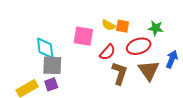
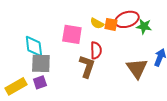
red ellipse: (139, 46) -> (127, 19), moved
red semicircle: (107, 52) -> (96, 50), turned -42
brown L-shape: (120, 73) -> (87, 66), moved

